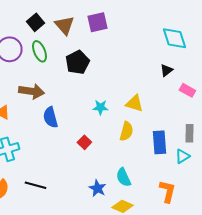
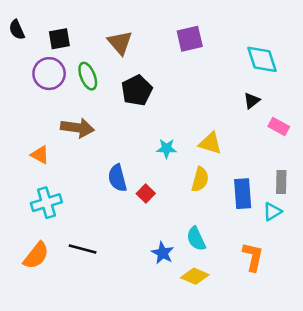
black square: (35, 22) -> (59, 39), moved, turned 30
purple square: (97, 22) -> (190, 39), moved
blue semicircle: (50, 117) -> (117, 178), moved

